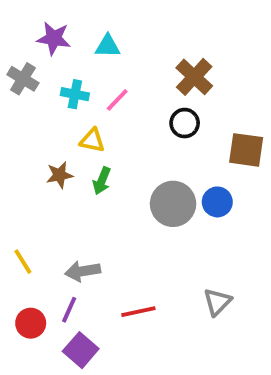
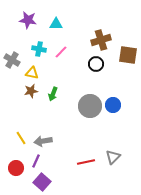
brown cross: (194, 77) -> (101, 40), turned 30
gray cross: (23, 79) -> (12, 60), moved
yellow triangle: (92, 140) -> (32, 73), moved
brown square: (246, 150) -> (128, 55), moved
yellow line: (23, 262) -> (21, 138), moved
red line: (138, 312) -> (86, 162), moved

